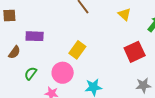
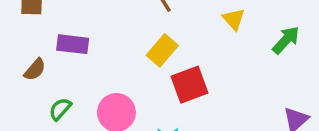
yellow rectangle: (77, 50) -> (162, 50), moved
red square: (135, 52) -> (189, 85), moved

